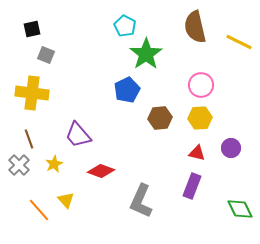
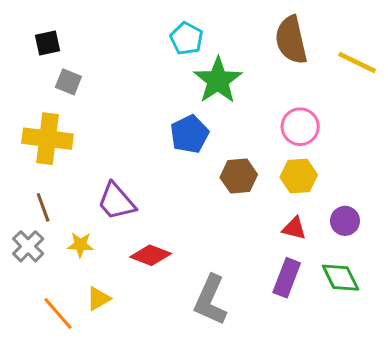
yellow star: (54, 164) -> (80, 245), turned 30
yellow triangle: (66, 200) -> (98, 299), turned 42
green diamond: (240, 209) -> (340, 278), moved

